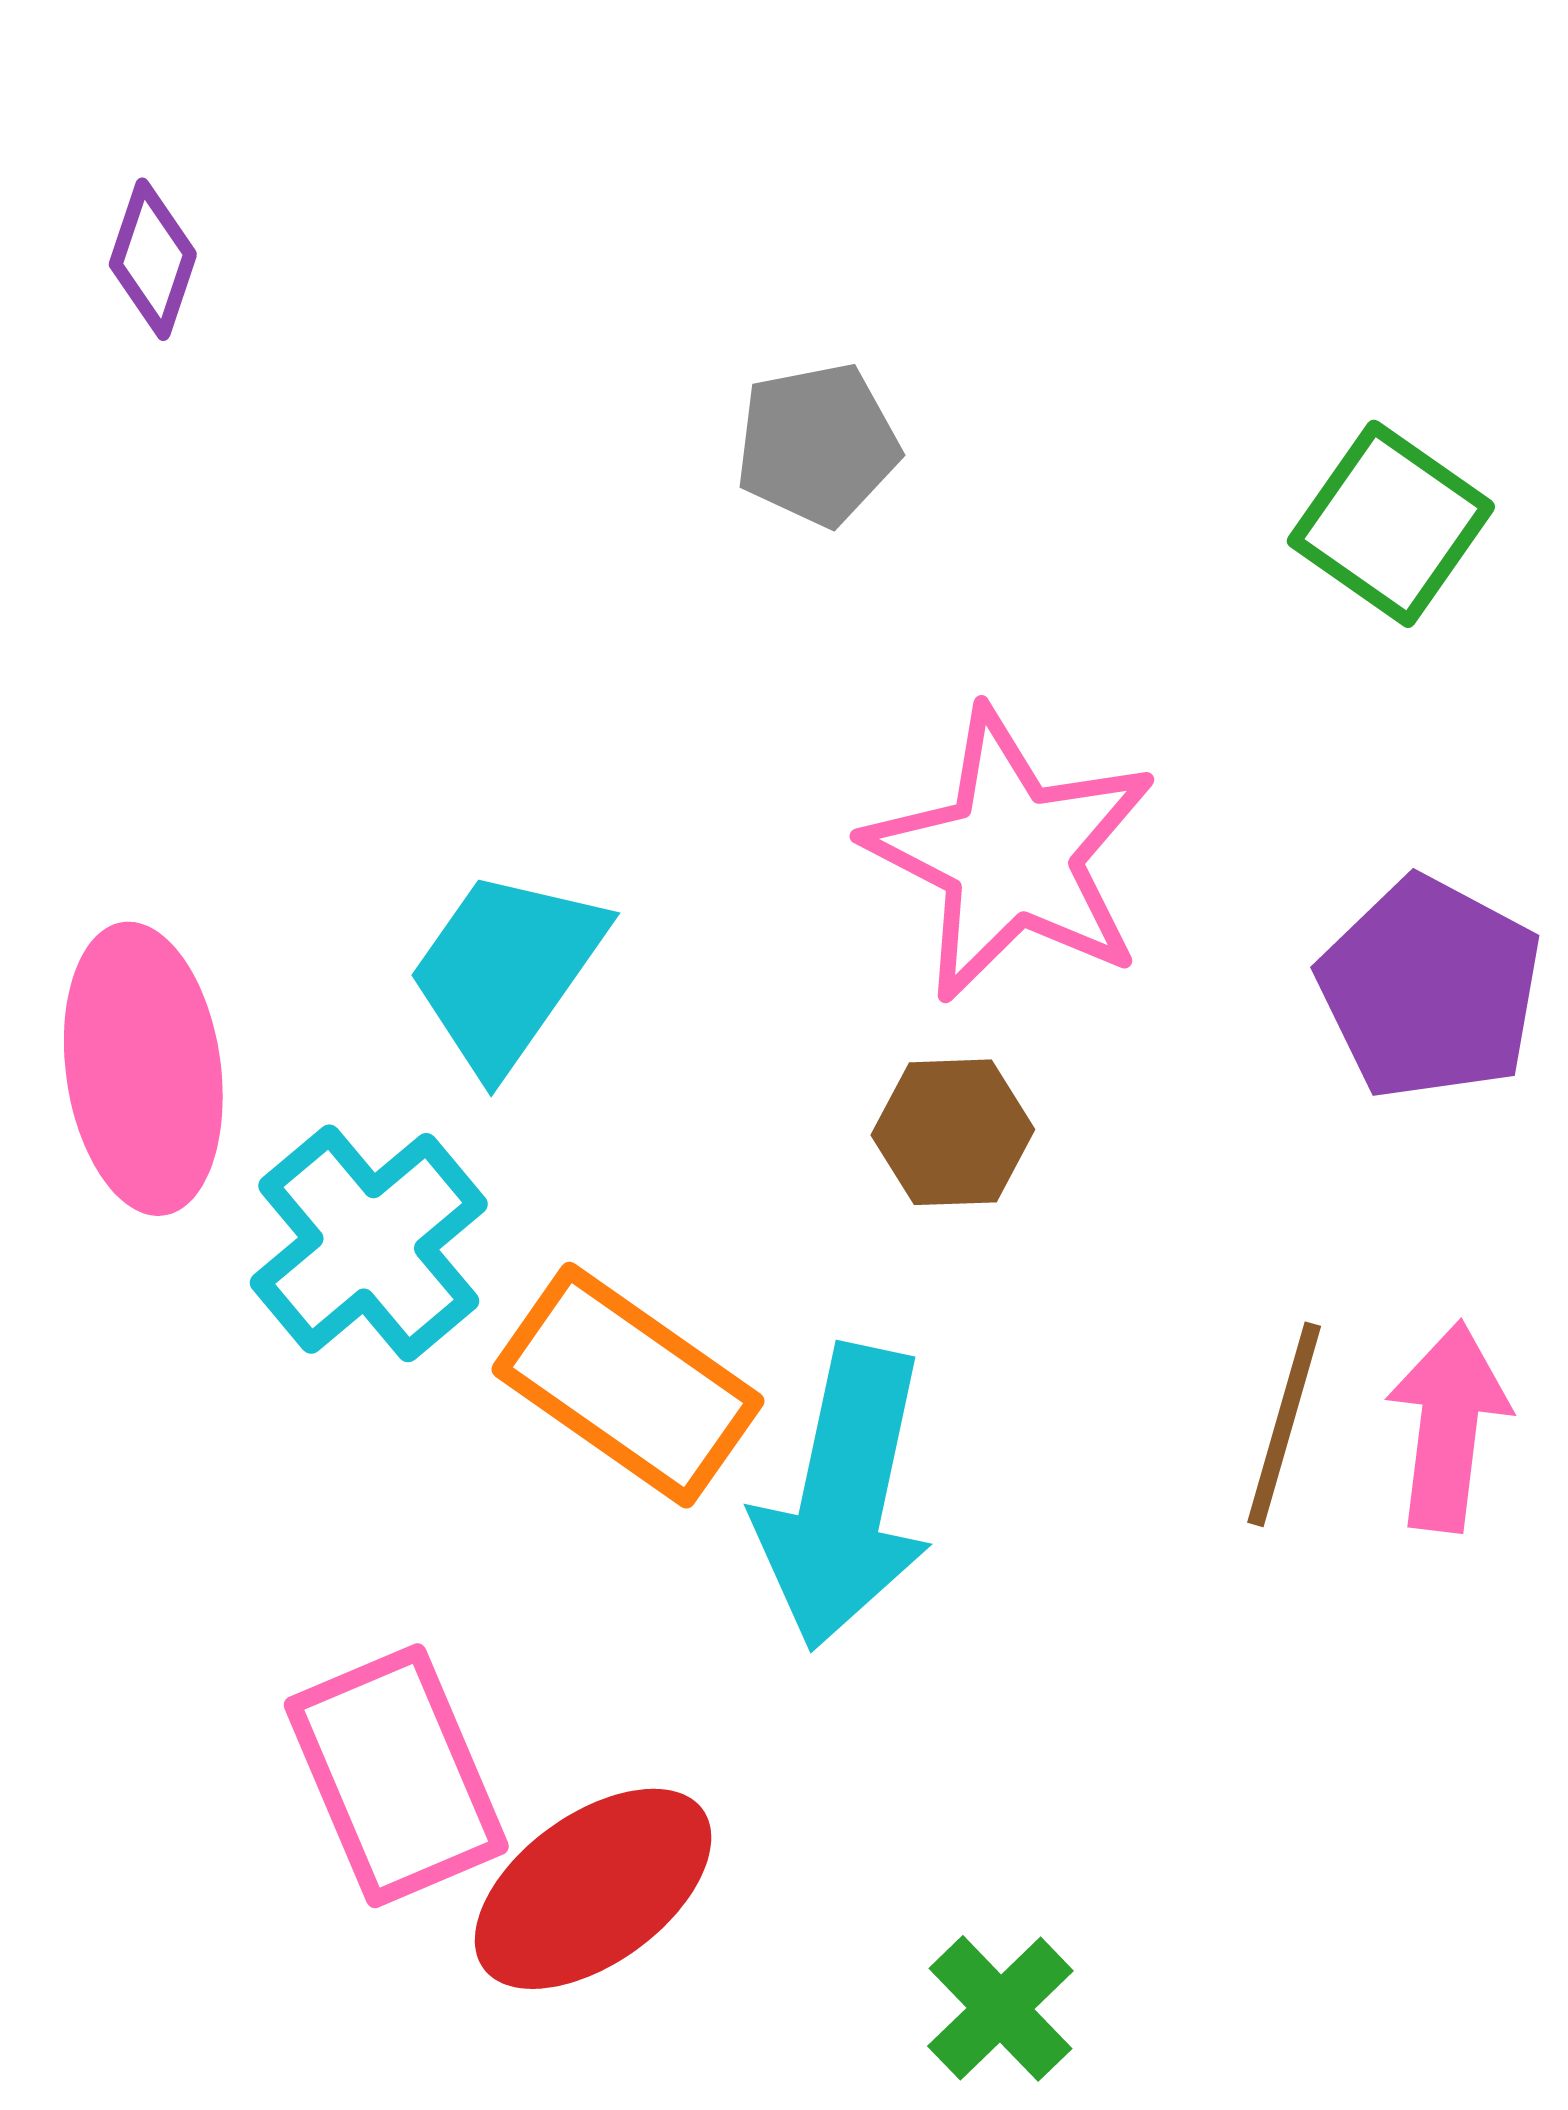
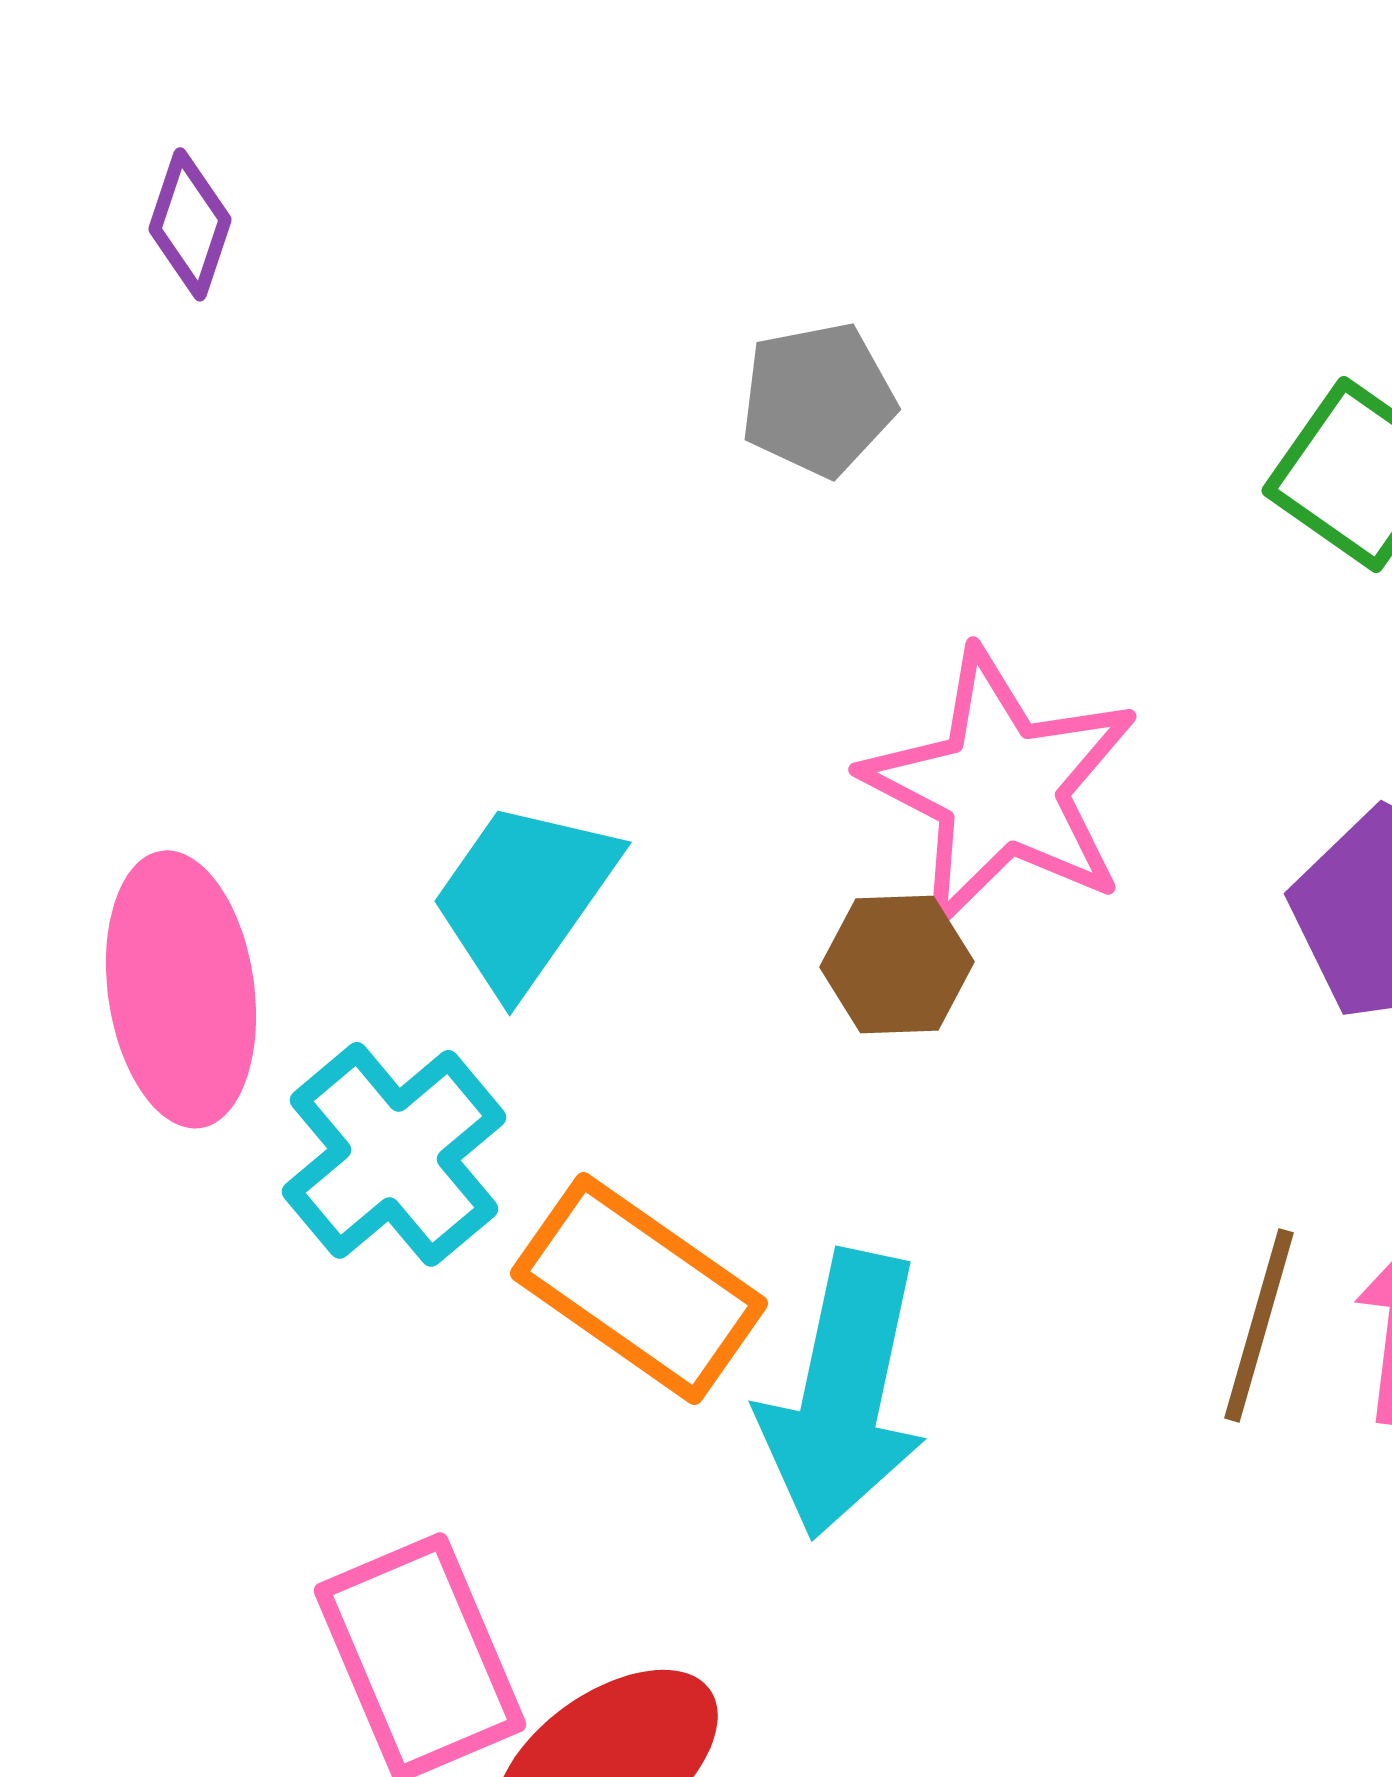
brown hexagon: (953, 1132) -> (897, 964), moved

